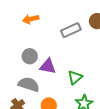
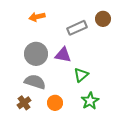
gray circle: (30, 56) -> (36, 54), size x1.5
purple triangle: (48, 66) -> (63, 55), moved

